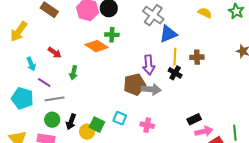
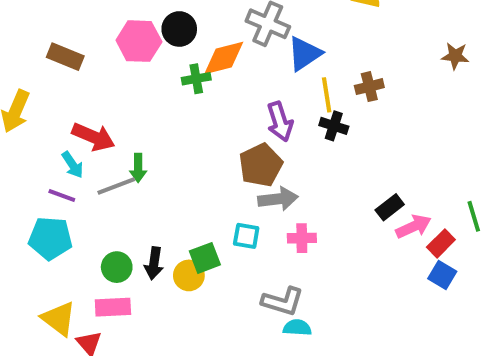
orange diamond: (97, 46) -> (224, 58), moved, turned -35
red arrow: (55, 53) -> (93, 137), size x1.5
cyan arrow: (31, 64) -> (73, 165), moved
purple line: (44, 83) -> (62, 196), moved
gray arrow: (151, 89) -> (278, 199), moved
gray line: (54, 99) -> (116, 186), moved
green square: (97, 125) -> (205, 258), turned -35

